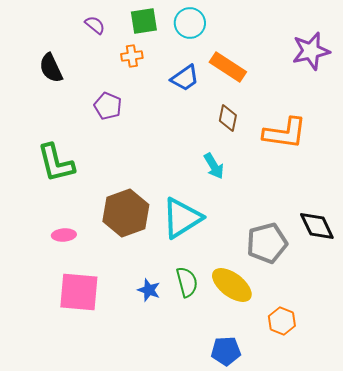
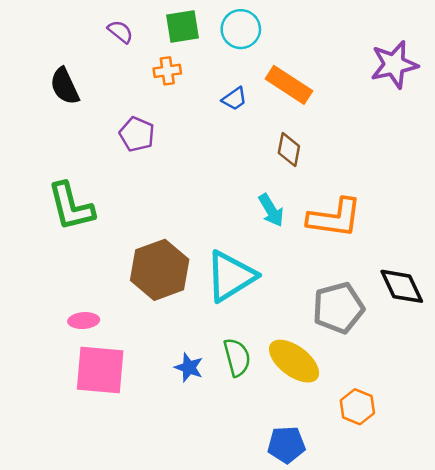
blue trapezoid: (185, 78) -> (234, 99), size x0.7
orange L-shape: (285, 133) -> (335, 218), moved
pink ellipse: (64, 235) -> (84, 321), moved

